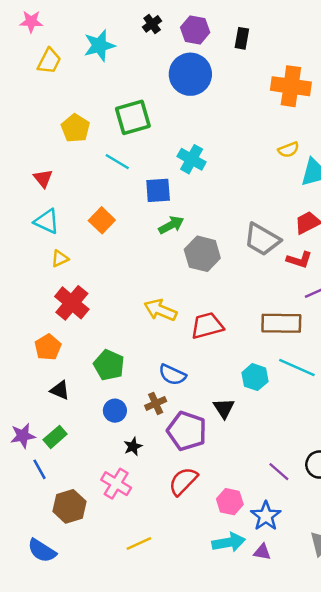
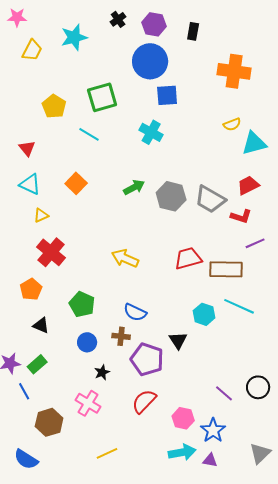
blue square: (158, 190) -> (167, 95), moved
gray hexagon: (202, 254) -> (171, 196), moved
red trapezoid: (207, 326) -> (188, 258), moved
brown cross: (156, 403) -> (121, 336), turned 30

